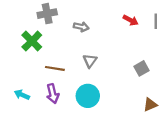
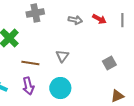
gray cross: (47, 14) -> (35, 13), moved
gray arrow: (81, 27) -> (75, 20), moved

